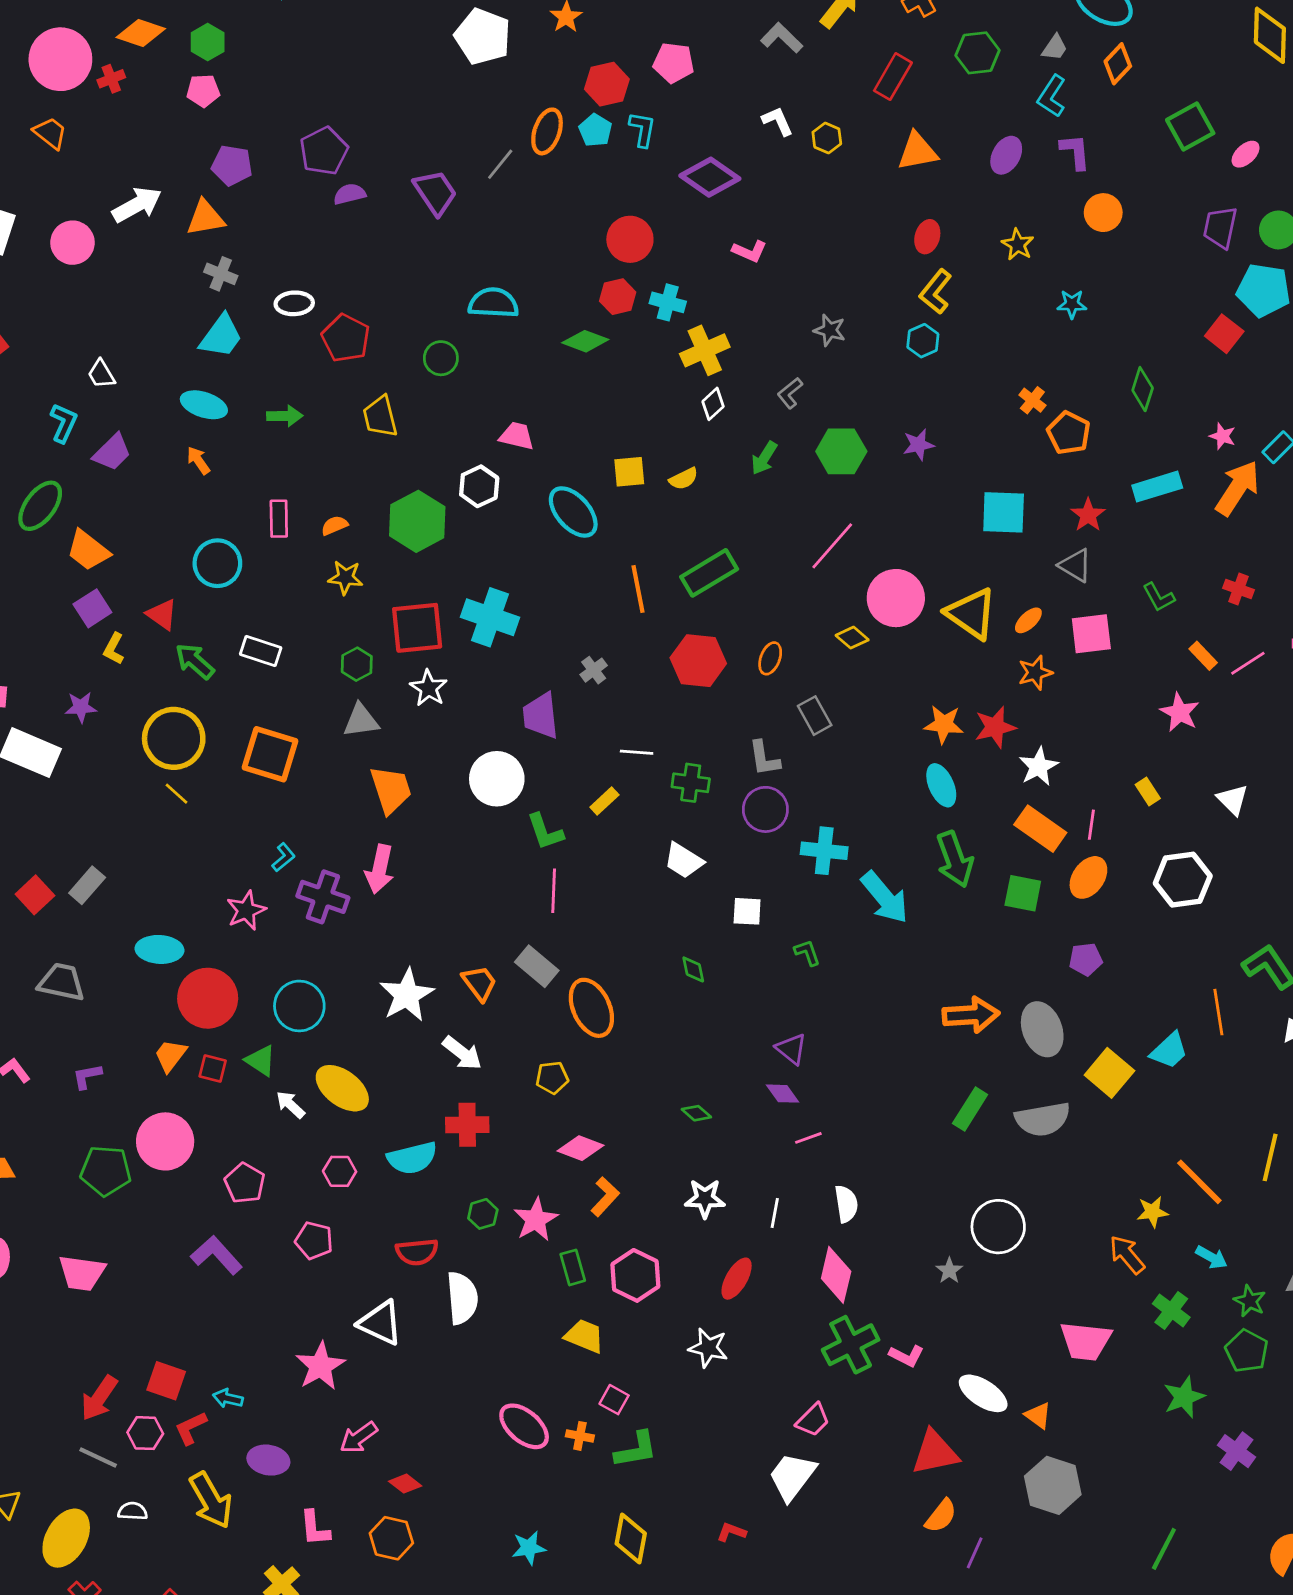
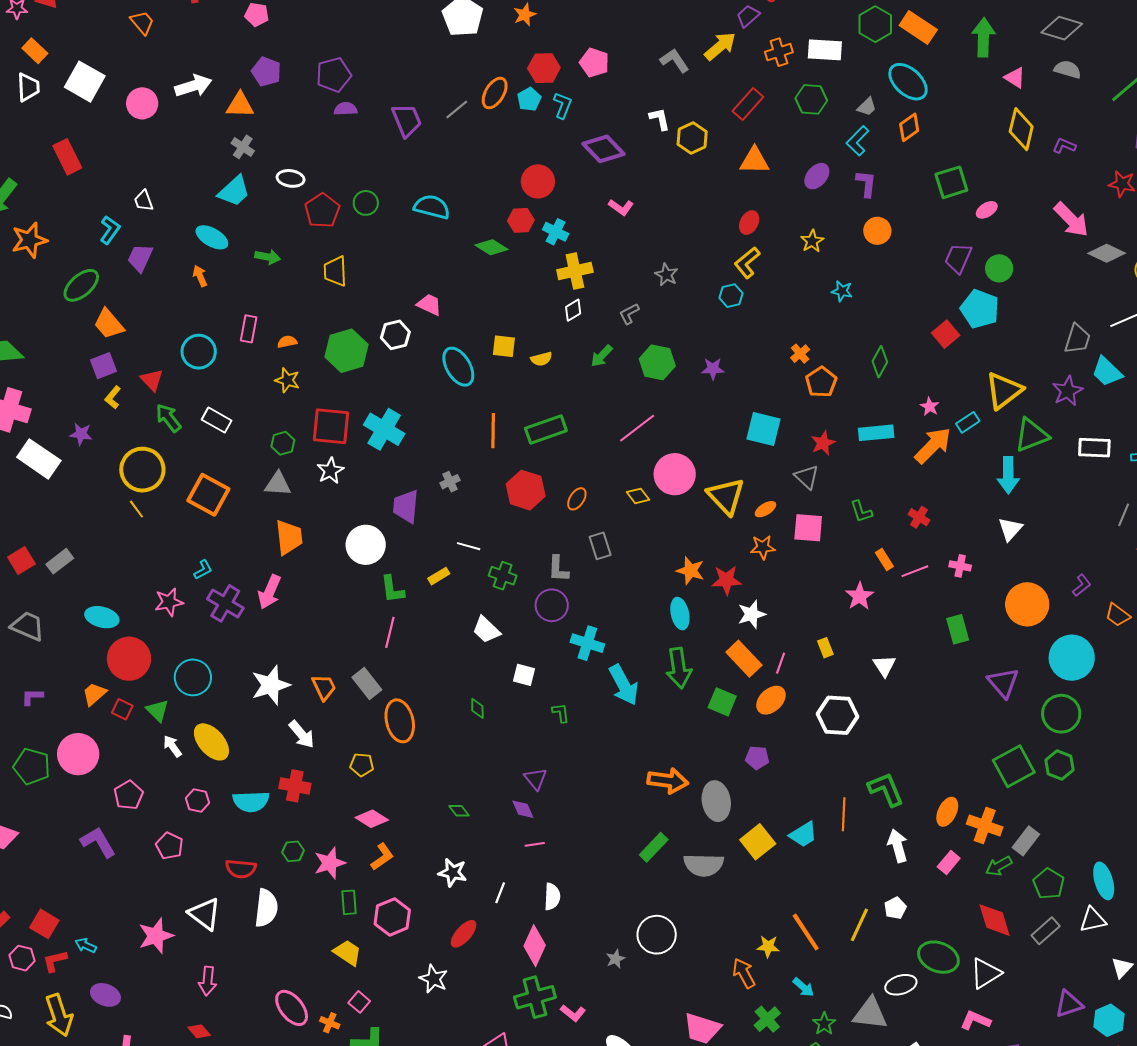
yellow hexagon: (827, 138) -> (692, 138), size x1.4
green circle: (441, 358) -> (366, 203), moved
purple trapezoid: (112, 452) -> (140, 258), turned 148
pink arrow: (359, 1437) -> (208, 981), moved, turned -60

